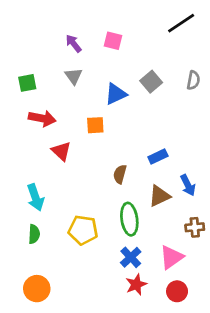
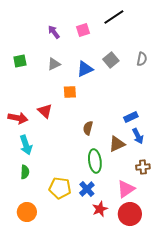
black line: (181, 23) -> (114, 17), moved
pink square: (113, 41) -> (83, 30), turned -32
gray triangle: (74, 76) -> (54, 64), moved, turned 40
red arrow: (42, 118) -> (18, 118), moved
blue rectangle: (158, 156) -> (131, 117), moved
yellow pentagon: (83, 230) -> (60, 188), moved
blue cross: (131, 257) -> (87, 189), moved
red circle: (177, 291) -> (130, 214), size x1.5

